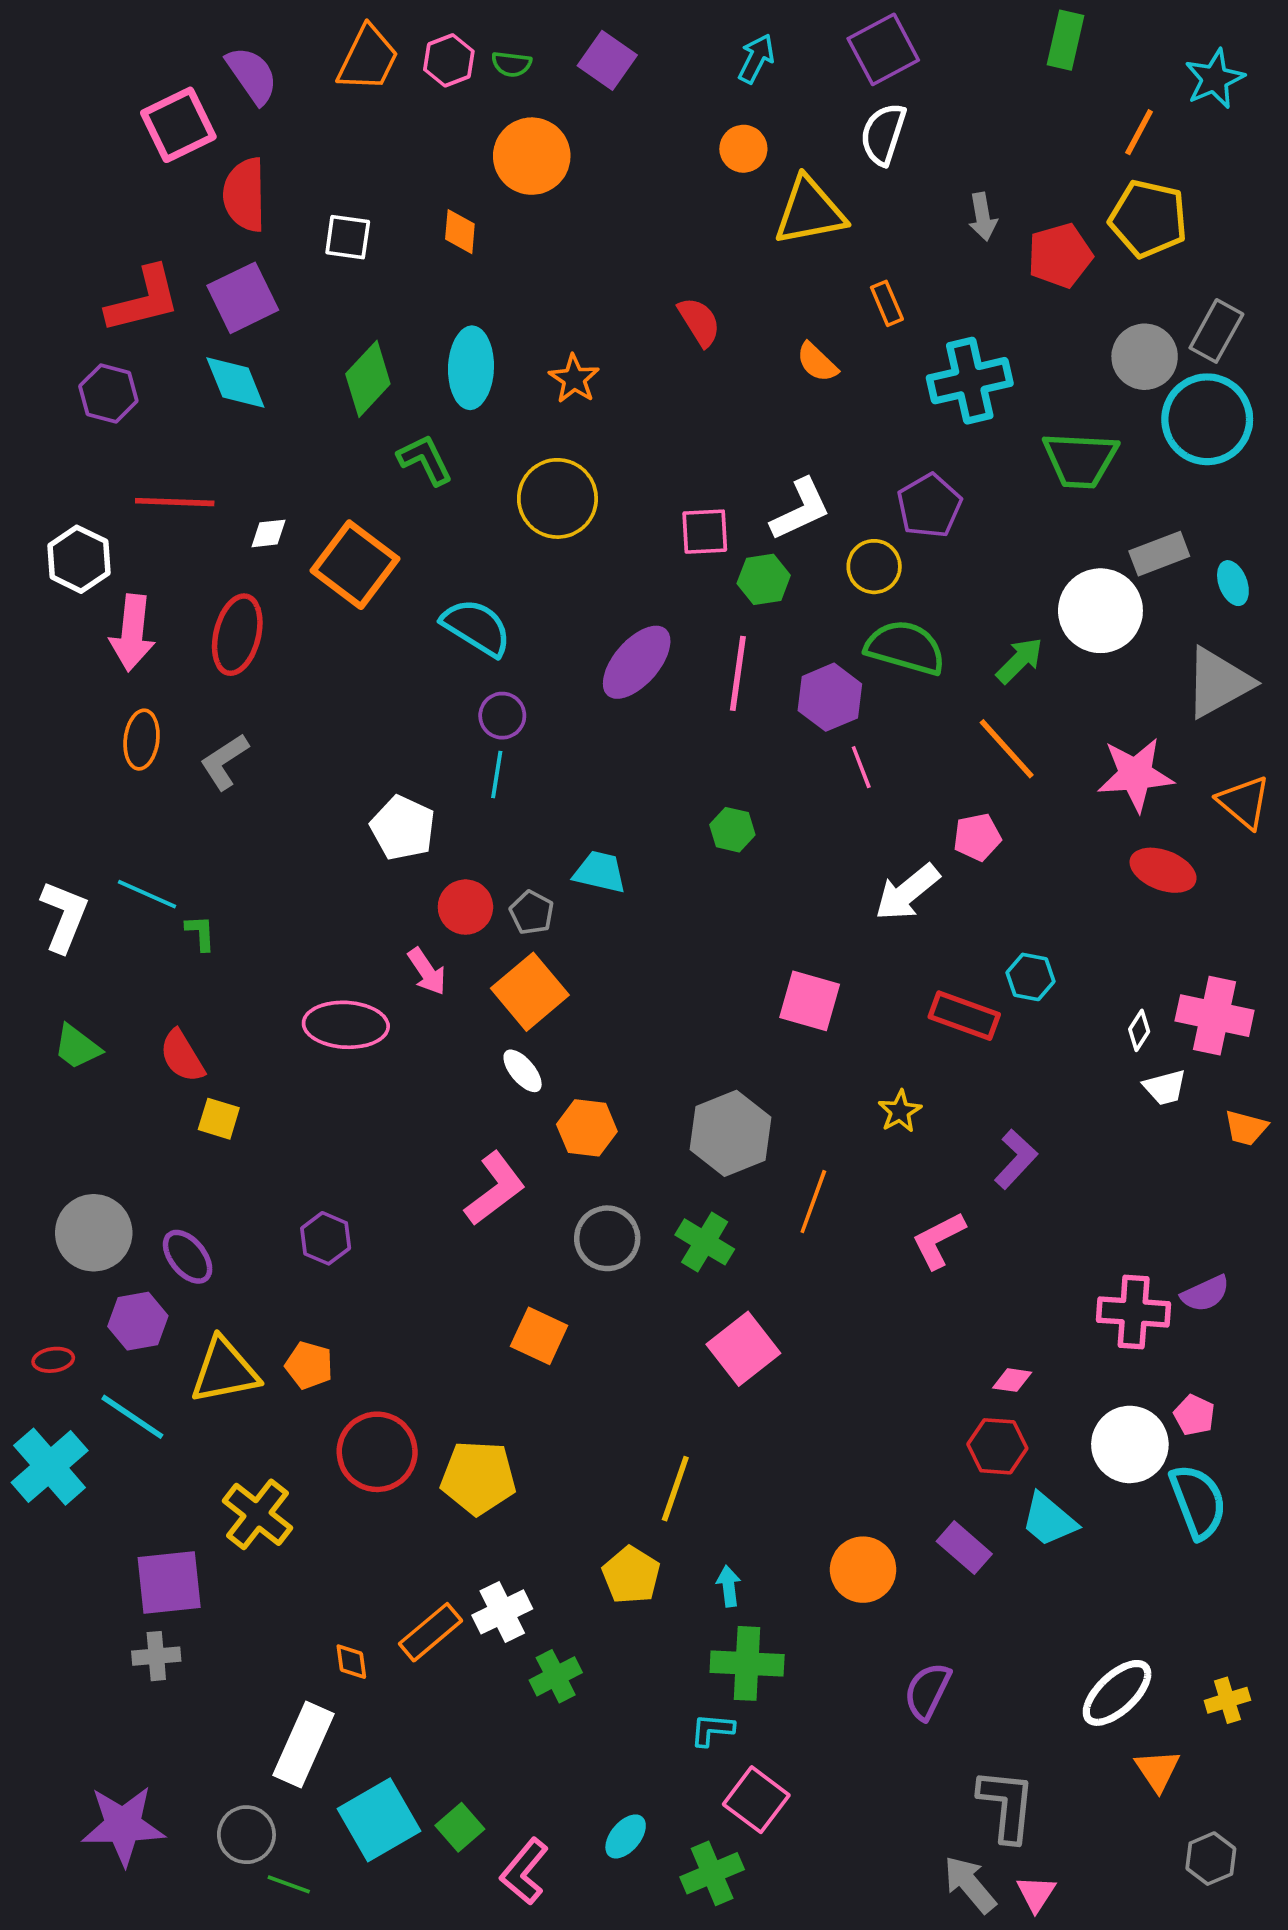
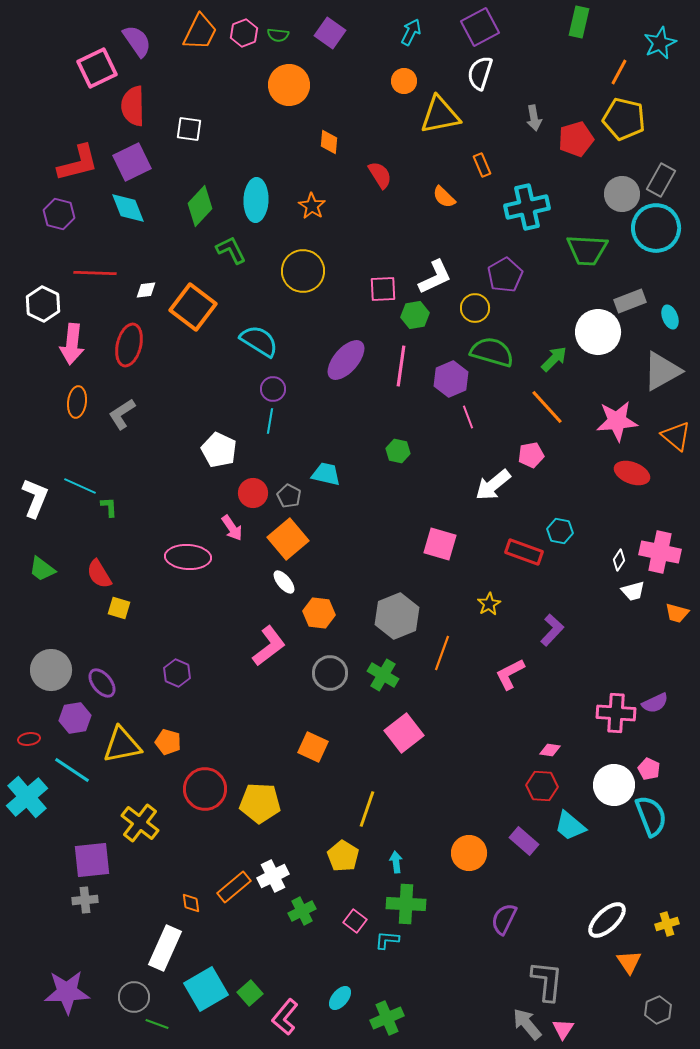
orange diamond: (460, 232) -> (329, 142), moved
orange square: (539, 1336) -> (313, 747), moved
pink square: (756, 1800) -> (355, 921), moved, size x0.7

